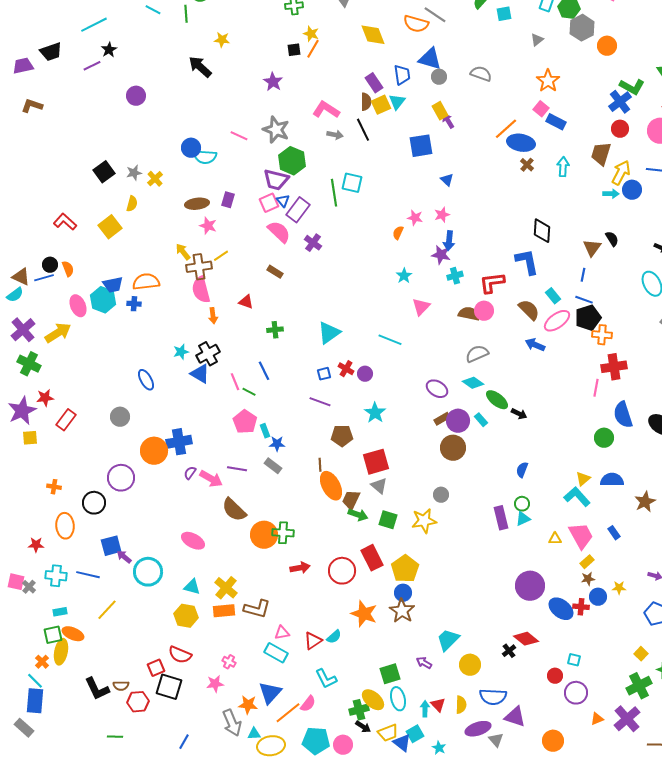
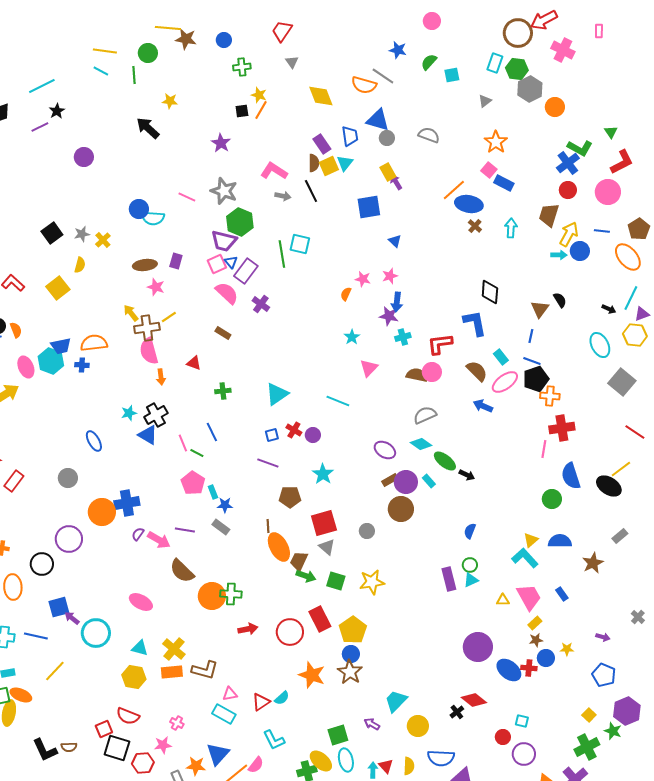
gray circle: (441, 495) -> (367, 531), moved
red hexagon: (138, 702) -> (143, 763), moved

